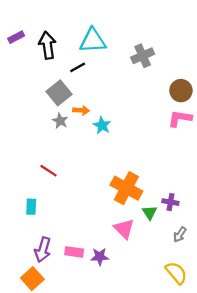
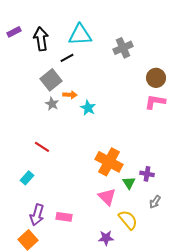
cyan rectangle: (31, 207) -> (27, 178), turned 40
purple star: (100, 257) -> (106, 238), moved
yellow semicircle: (176, 273) -> (128, 220), moved

